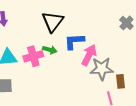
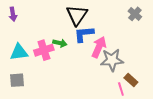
black triangle: (53, 22) -> (77, 15), moved
brown rectangle: (120, 81) -> (131, 80), moved, turned -40

